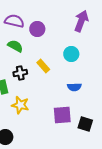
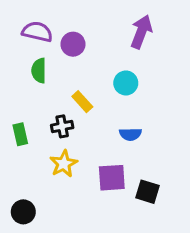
green semicircle: (15, 46) -> (39, 71), turned -119
black cross: (20, 73) -> (62, 126), moved
yellow star: (20, 105) -> (64, 164), moved, turned 30

